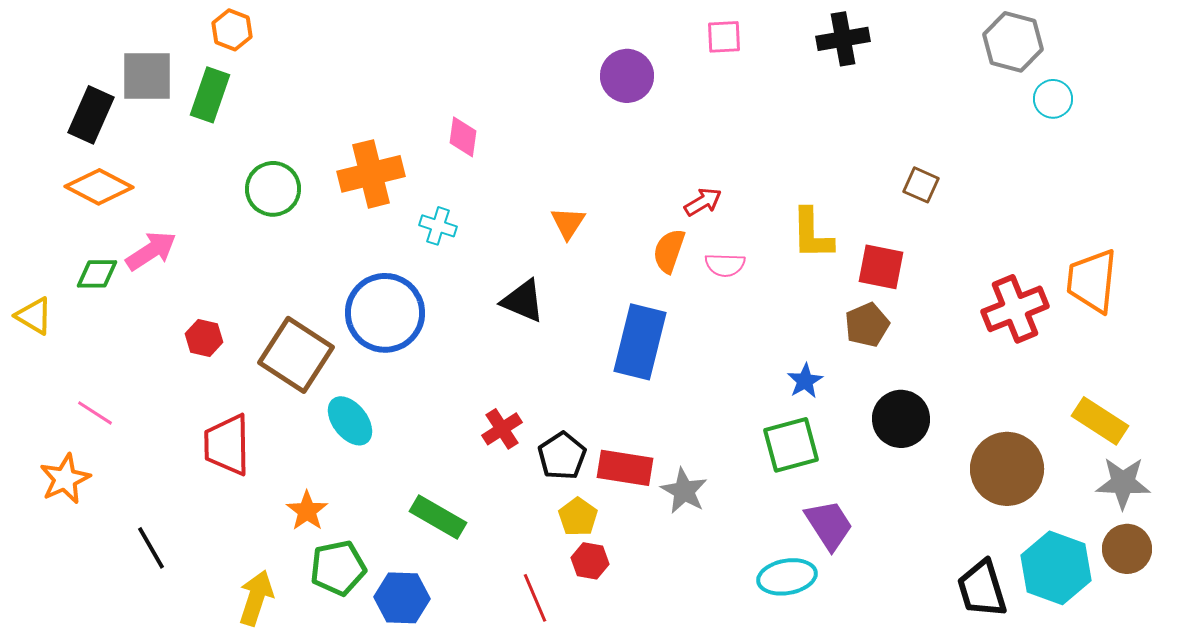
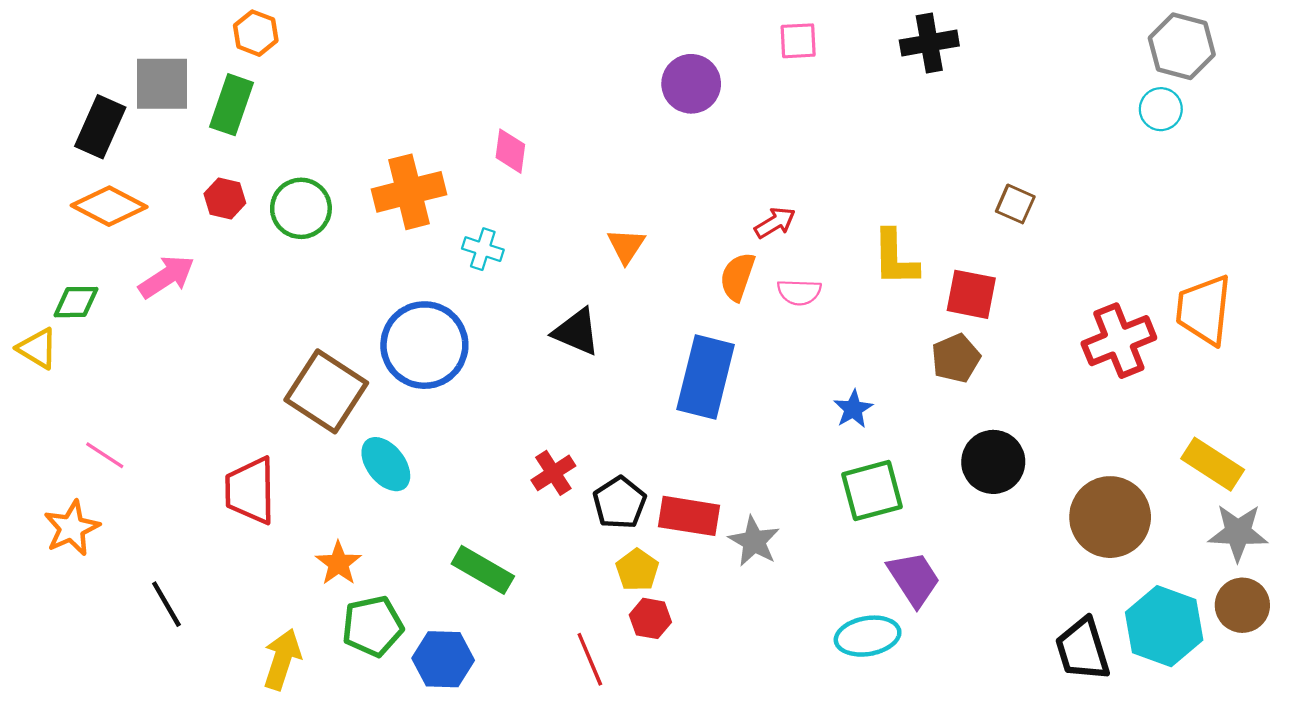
gray hexagon: (1013, 42) -> (1182, 46), moved
green diamond: (97, 274) -> (76, 302), moved
red hexagon: (204, 338) -> (225, 198), moved
blue star: (805, 381) -> (853, 409), moved

